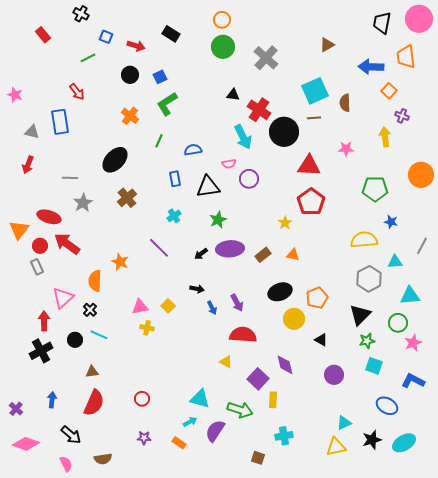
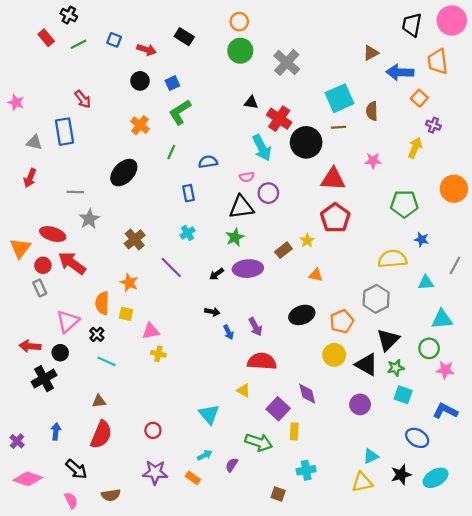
black cross: (81, 14) -> (69, 15), moved
brown triangle: (327, 45) -> (371, 53), moved
green line: (88, 58) -> (79, 44), moved
yellow arrow: (385, 137) -> (415, 148), turned 30
black triangle: (208, 187) -> (241, 207), moved
brown cross: (127, 198) -> (135, 239), moved
brown rectangle: (263, 255) -> (283, 250), moved
gray hexagon: (369, 279) -> (376, 299), moved
yellow square: (168, 306) -> (126, 314), moved, turned -32
yellow circle: (294, 319) -> (334, 355), moved
red arrow: (44, 321) -> (30, 346), moved, turned -84
black circle: (75, 340) -> (60, 353), moved
black triangle: (321, 340) -> (367, 365), moved, size x1.6
pink star: (413, 343) -> (445, 370), turned 30
cyan triangle: (200, 399) -> (209, 414), moved, turned 35
purple semicircle: (215, 431) -> (232, 465), size x0.6
purple star: (144, 438) -> (155, 472), size x1.6

